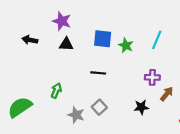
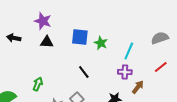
cyan line: (157, 40) -> (129, 51), moved
black line: (98, 73) -> (84, 72), moved, turned 48

